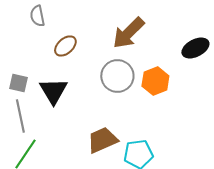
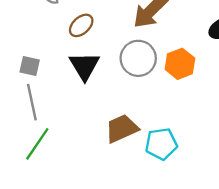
black triangle: (53, 91) -> (84, 66), moved

